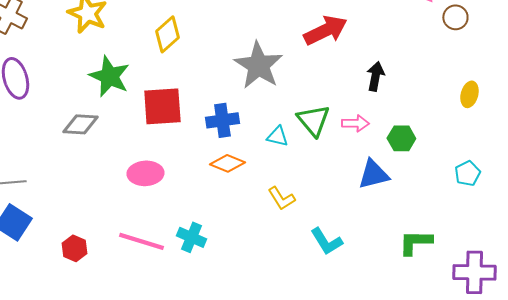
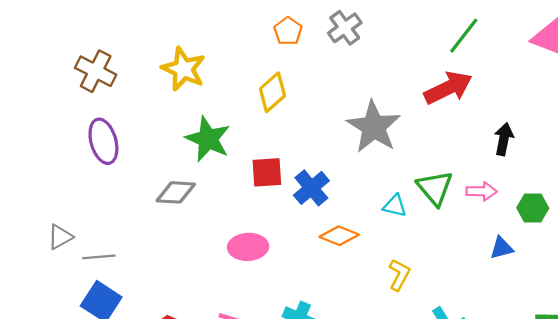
red square: (162, 106) -> (267, 172), size x0.7
blue cross: (222, 120) -> (311, 188), moved, turned -32
blue triangle: (373, 174) -> (502, 248), size x0.7
yellow L-shape: (281, 198) -> (399, 275), turned -120

